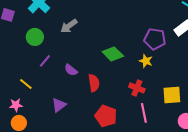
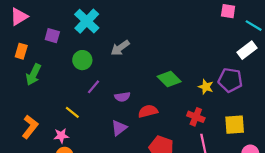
purple pentagon: (155, 39) -> (230, 80), moved
purple semicircle: (71, 70) -> (122, 97), turned -48
red semicircle: (94, 83) -> (148, 111), turned -96
purple triangle: (59, 105) -> (119, 128), moved

